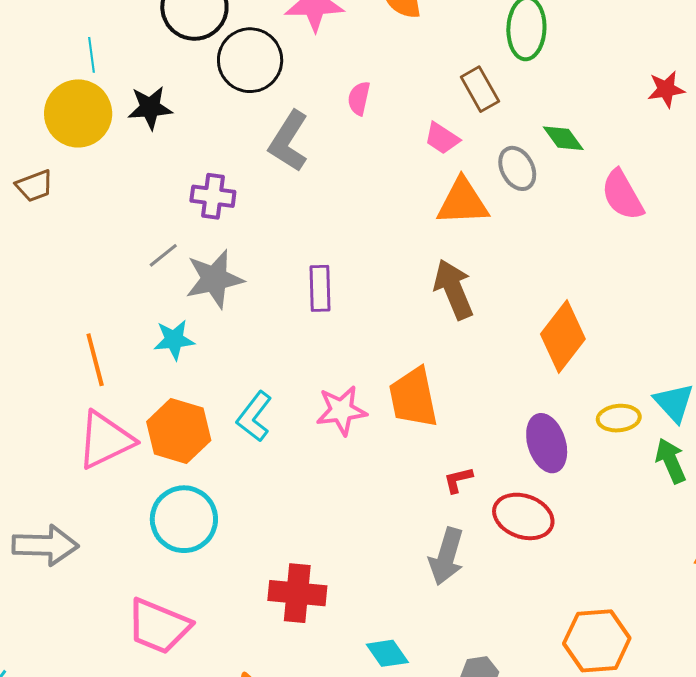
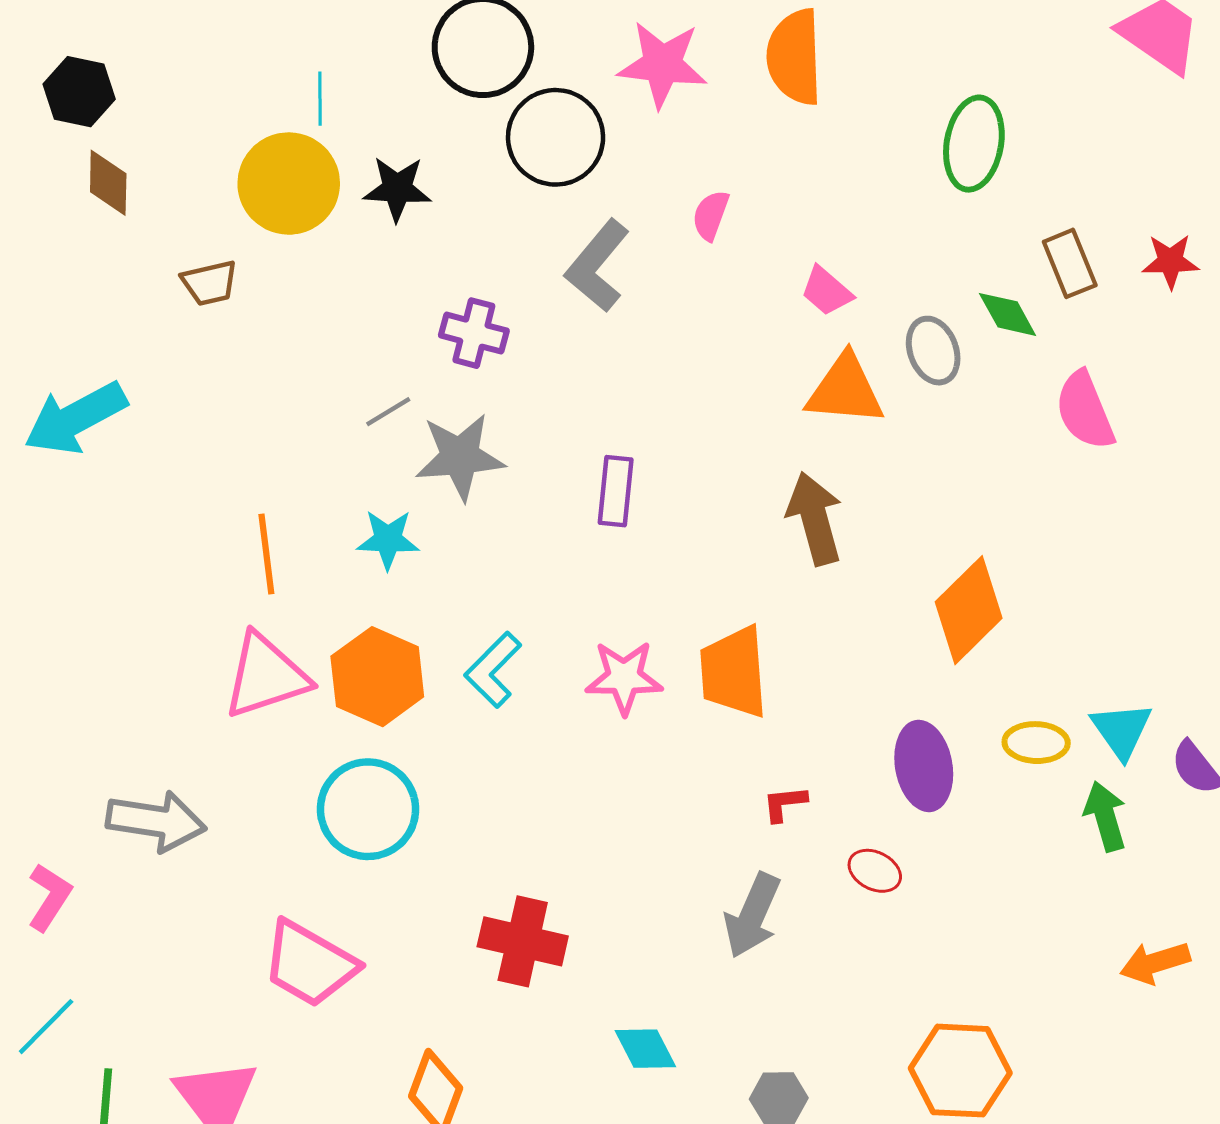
brown rectangle: (480, 89) -> (1070, 263), moved
red ellipse: (523, 516) -> (875, 871), size x0.6

